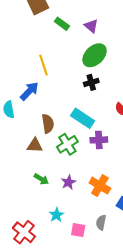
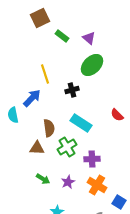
black cross: (91, 82) -> (72, 90), moved
purple cross: (99, 140) -> (92, 159), moved

